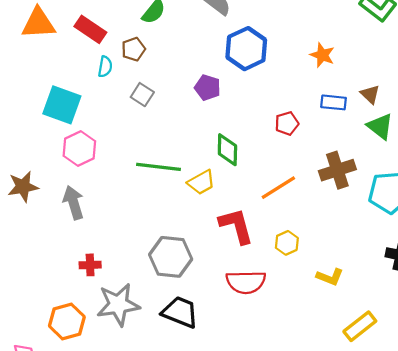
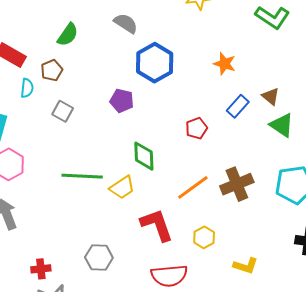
blue rectangle: (334, 102) -> (238, 106), turned -50
brown cross: (337, 170) -> (237, 184), moved
gray hexagon: (171, 257) -> (99, 258), size x0.7
red cross: (90, 265) -> (41, 269), moved

